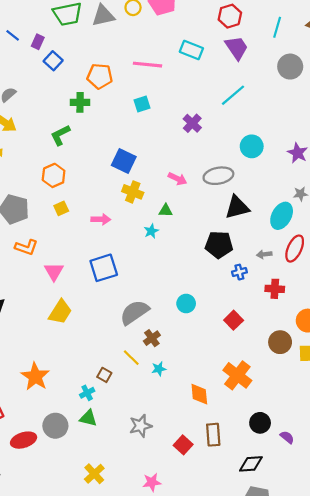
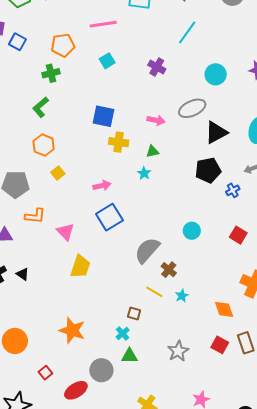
pink arrow: (101, 219) -> (102, 186), moved
red square: (183, 445) -> (220, 345), moved

